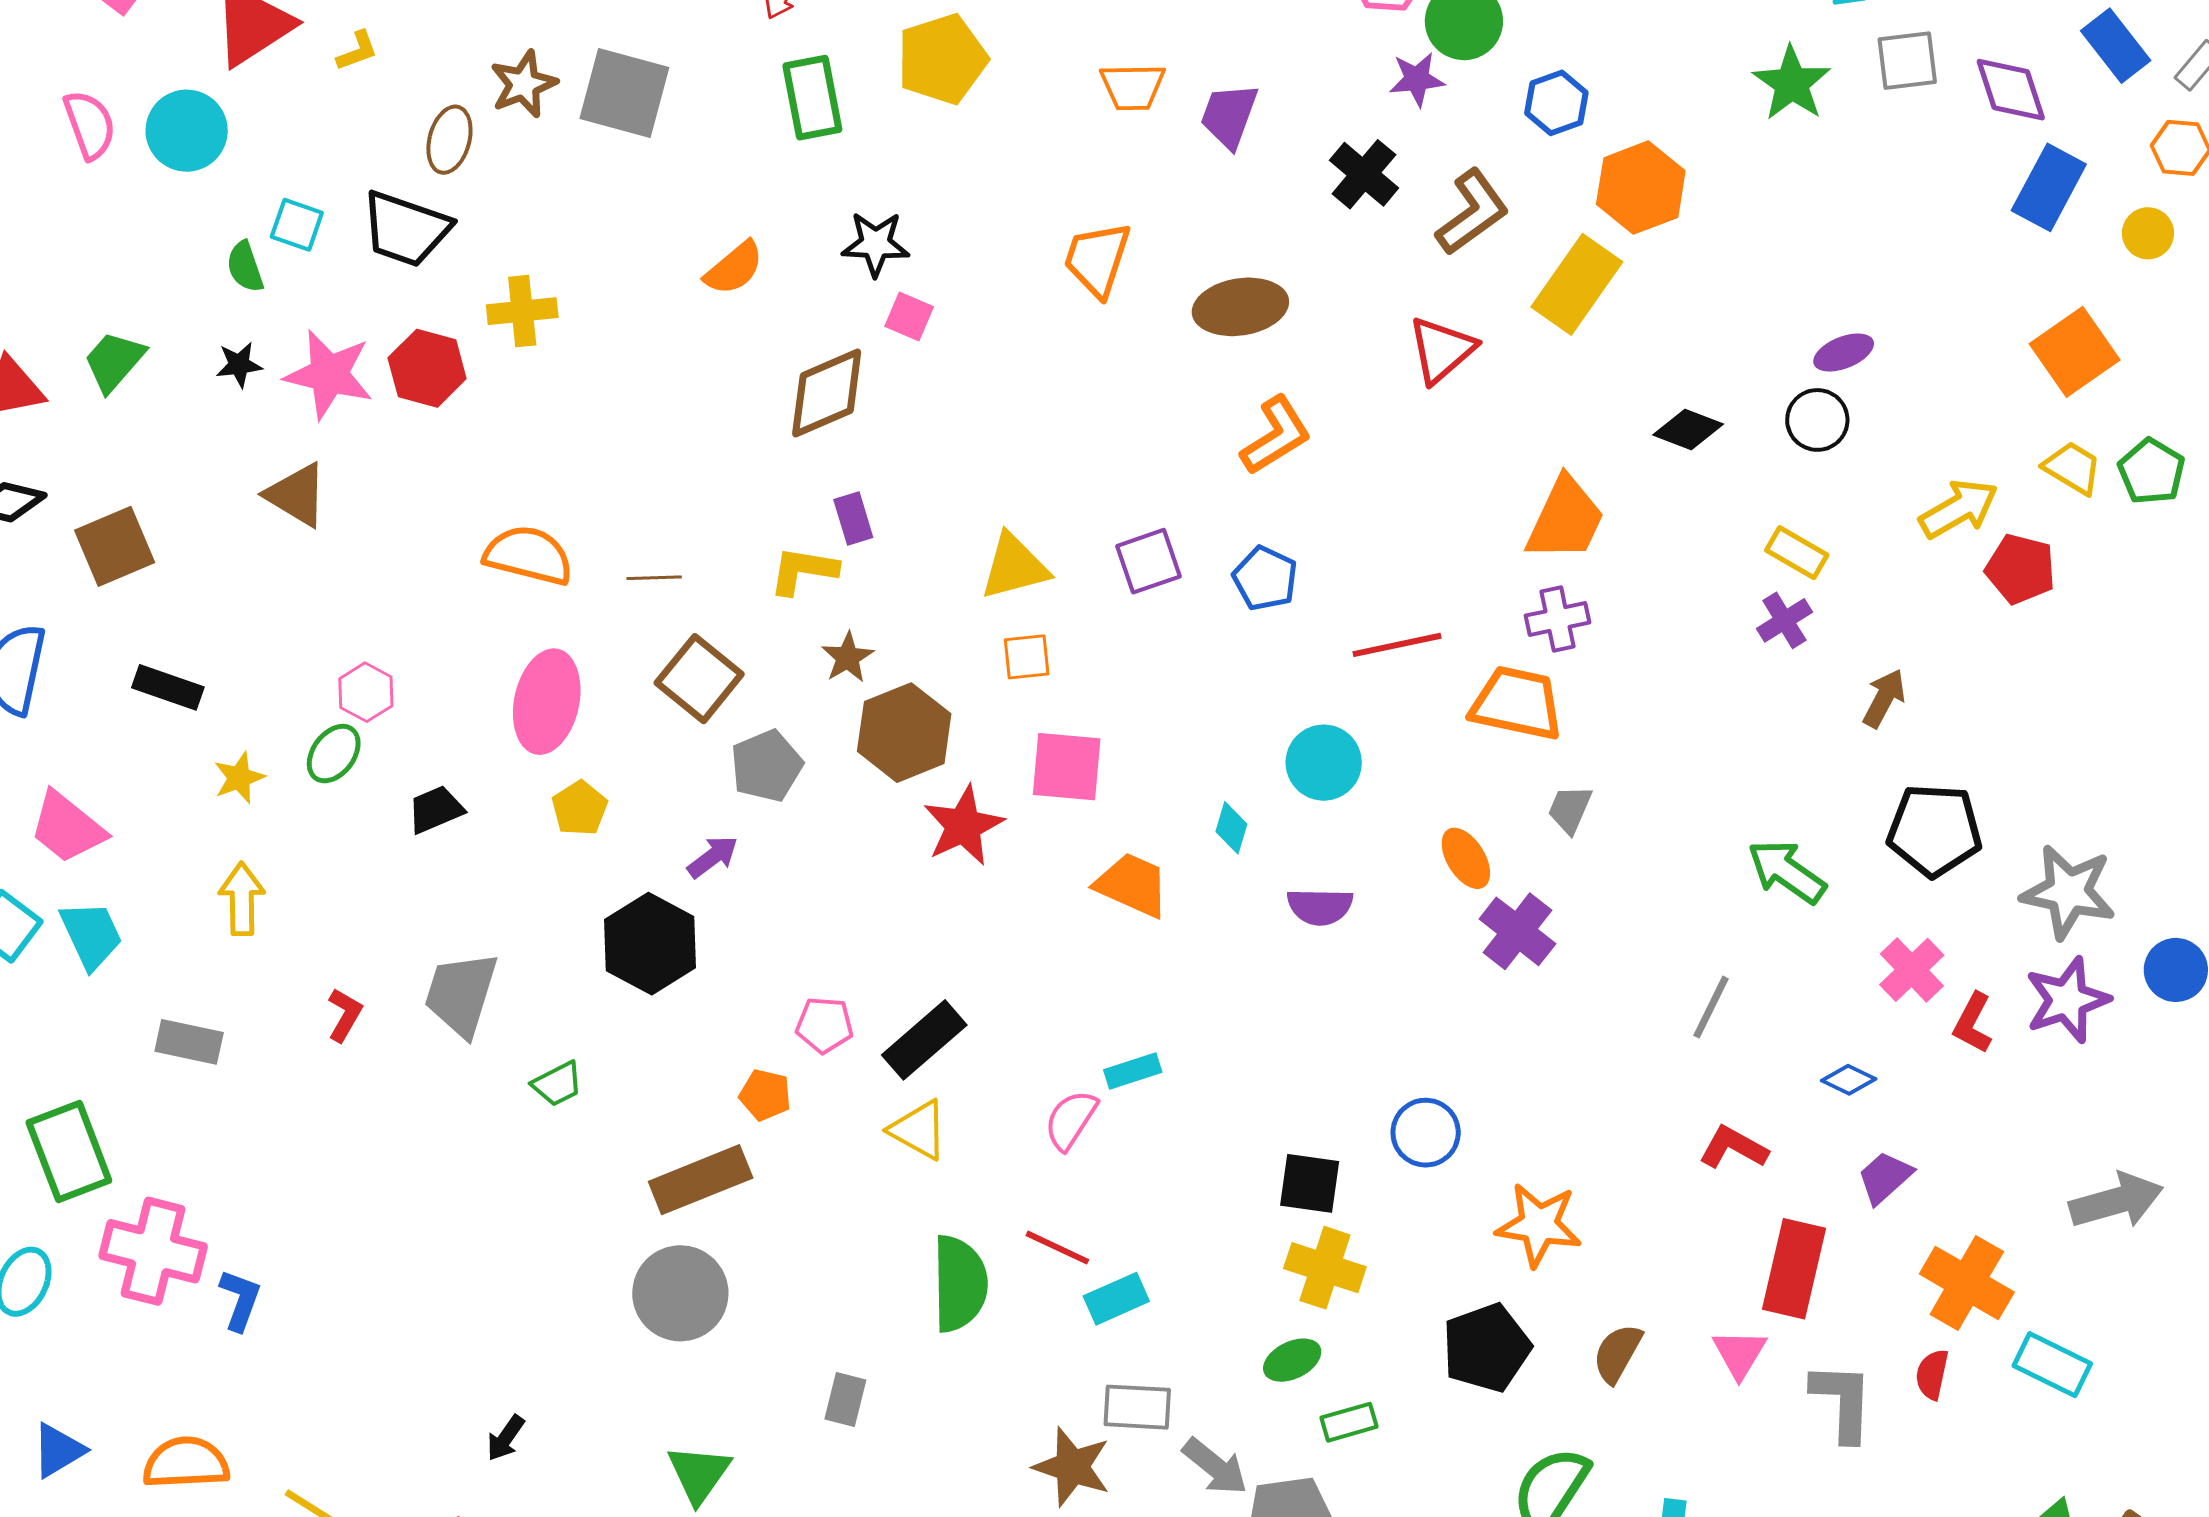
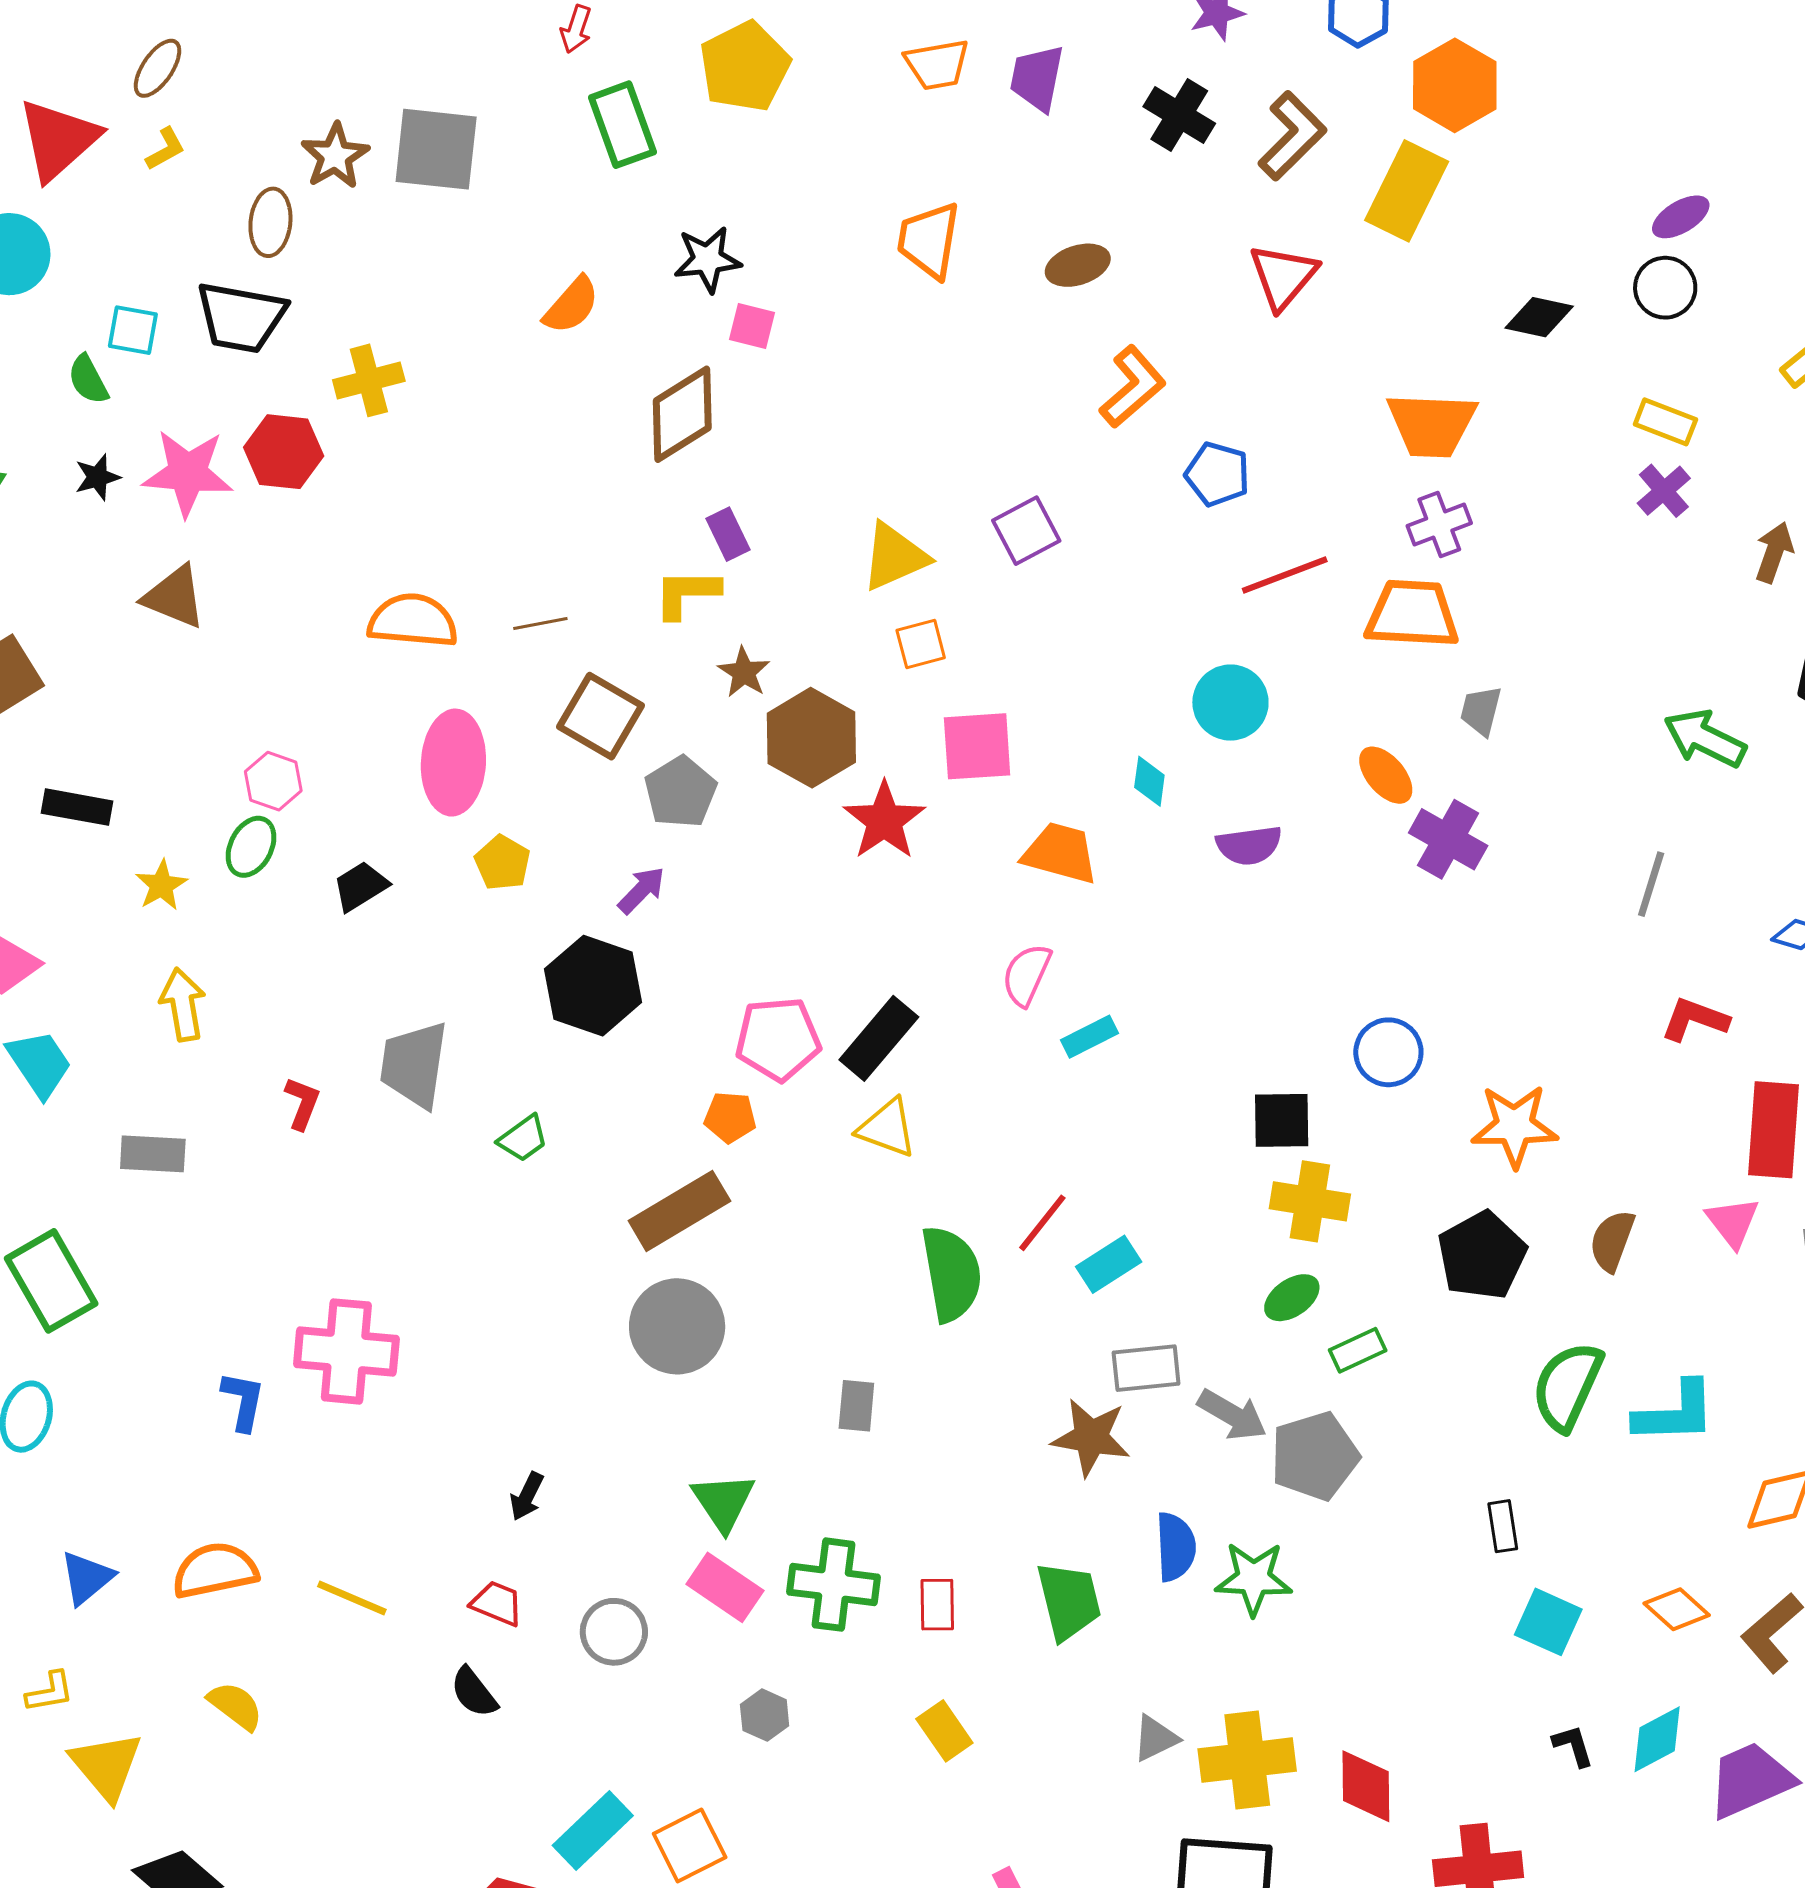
brown ellipse: (1240, 307) -> (1078, 265), size x0.7
orange trapezoid: (1565, 519) -> (1432, 425), turned 76
blue pentagon: (1265, 578) -> (1217, 474), moved
pink pentagon: (825, 1025) -> (778, 1039), size x1.5
pink semicircle: (1071, 1120) -> (1027, 975), moved
red line: (1057, 1248) -> (1042, 1223), turned -68
pink cross: (153, 1251) -> (346, 1351), moved

